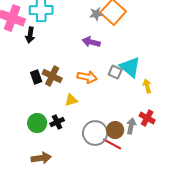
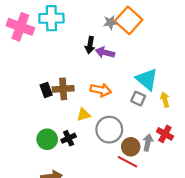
black arrow: (30, 35) -> (90, 45), moved
gray square: (115, 72) -> (138, 99), moved
brown cross: (52, 76) -> (63, 89), turned -30
gray circle: (95, 133) -> (109, 130), moved

